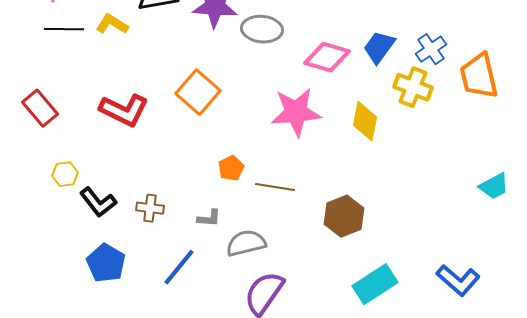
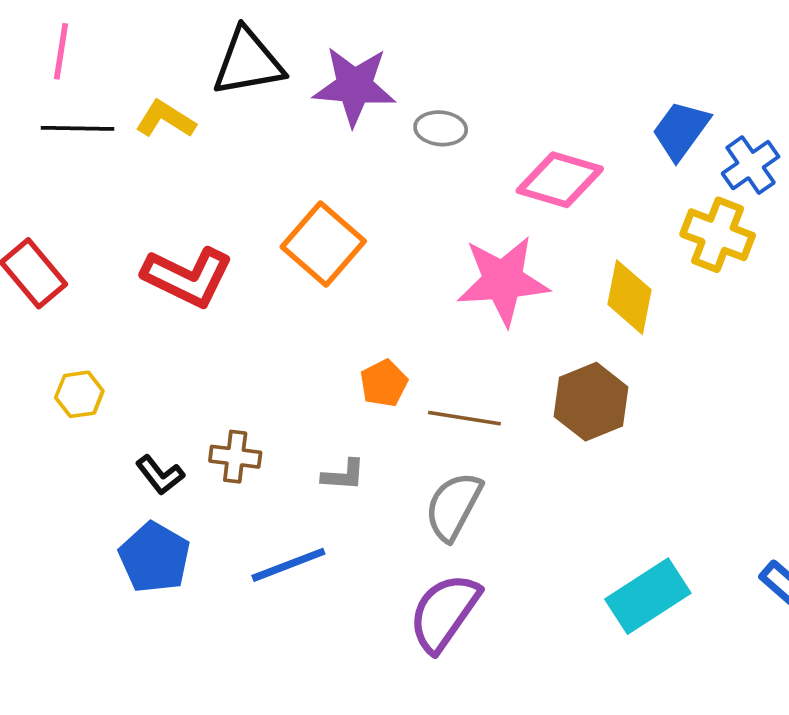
gray ellipse: (262, 29) -> (441, 128), size x0.7
blue trapezoid: (379, 47) -> (681, 130), moved
black L-shape: (98, 202) -> (160, 475), moved, size x0.7
brown hexagon: (344, 216) -> (591, 402), moved
gray semicircle: (246, 243) -> (453, 506), moved, turned -48
blue line: (179, 267) -> (288, 565), turned 30

